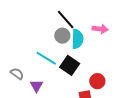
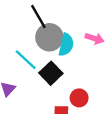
black line: (66, 19) -> (38, 16), moved
gray circle: (62, 36) -> (49, 37), size x1.5

